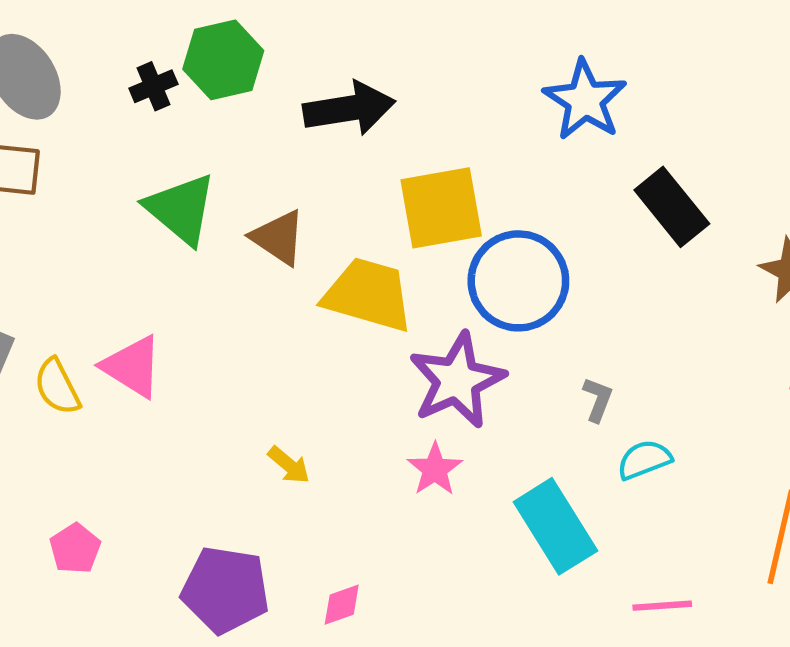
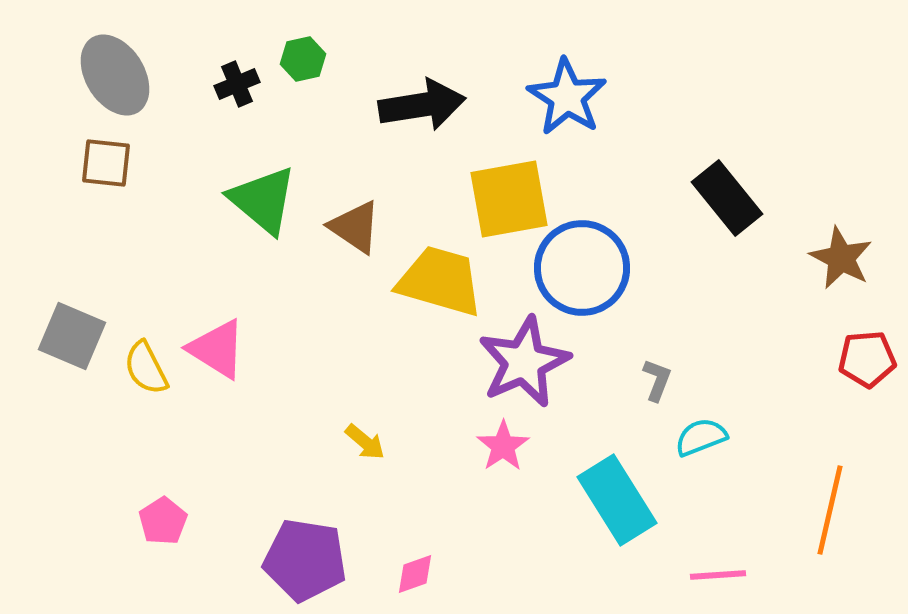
green hexagon: (223, 60) -> (303, 59), size x0.6
blue star: (585, 100) -> (567, 97), moved

